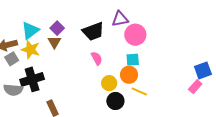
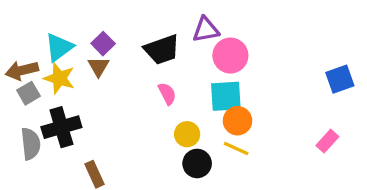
cyan square: (133, 60) -> (226, 96), size x1.5
blue square: (203, 70) -> (340, 79), moved
orange circle: (129, 75) -> (237, 121), moved
gray semicircle: (13, 90) -> (31, 144), turned -102

